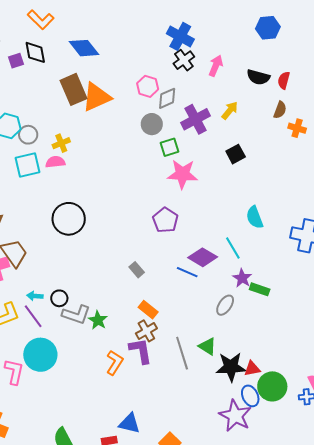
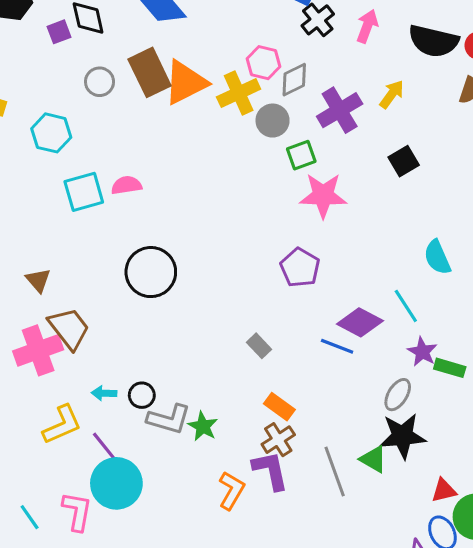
black semicircle: (258, 77) -> (433, 41), size x1.4
gray circle: (28, 135) -> (100, 82), moved
yellow cross: (61, 143) -> (239, 93), moved, size x1.5
purple line: (33, 316) -> (106, 449), moved
black star: (231, 367) -> (403, 436), moved

